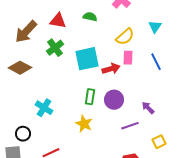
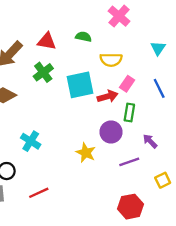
yellow semicircle: (125, 37) -> (111, 60), moved, turned 42
pink rectangle: (128, 58) -> (127, 84), turned 32
green rectangle: (90, 97) -> (129, 112), moved
yellow star: (84, 124) -> (86, 153), moved

